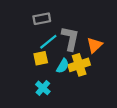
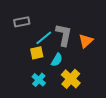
gray rectangle: (42, 19) -> (22, 22), moved
yellow cross: (79, 65) -> (71, 79), moved, turned -30

